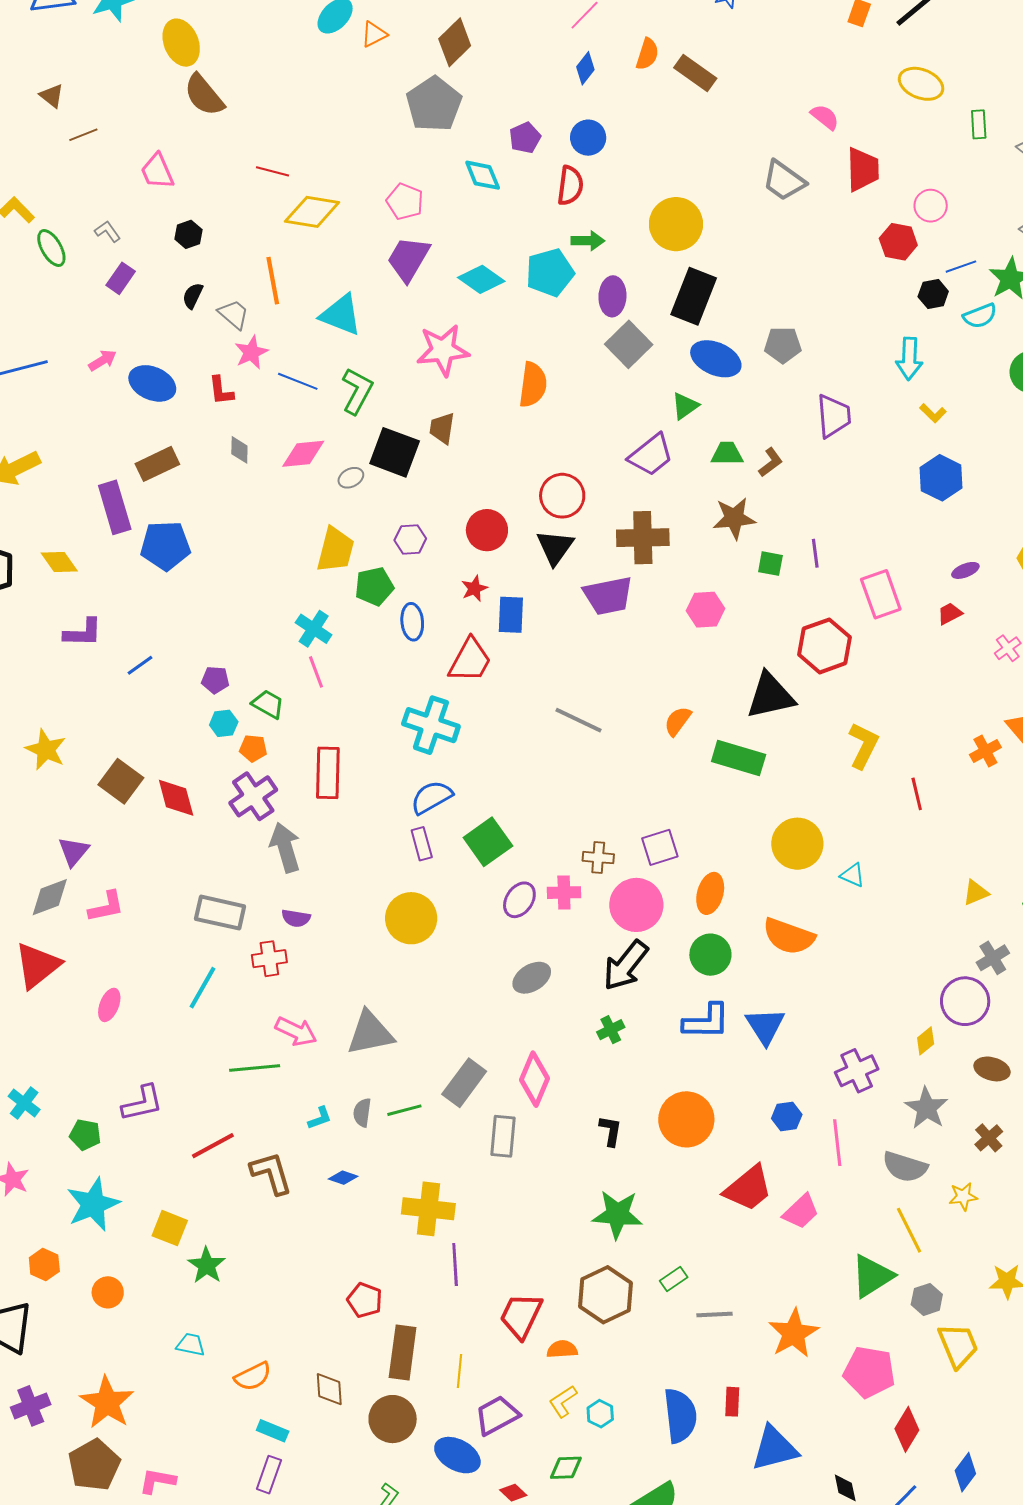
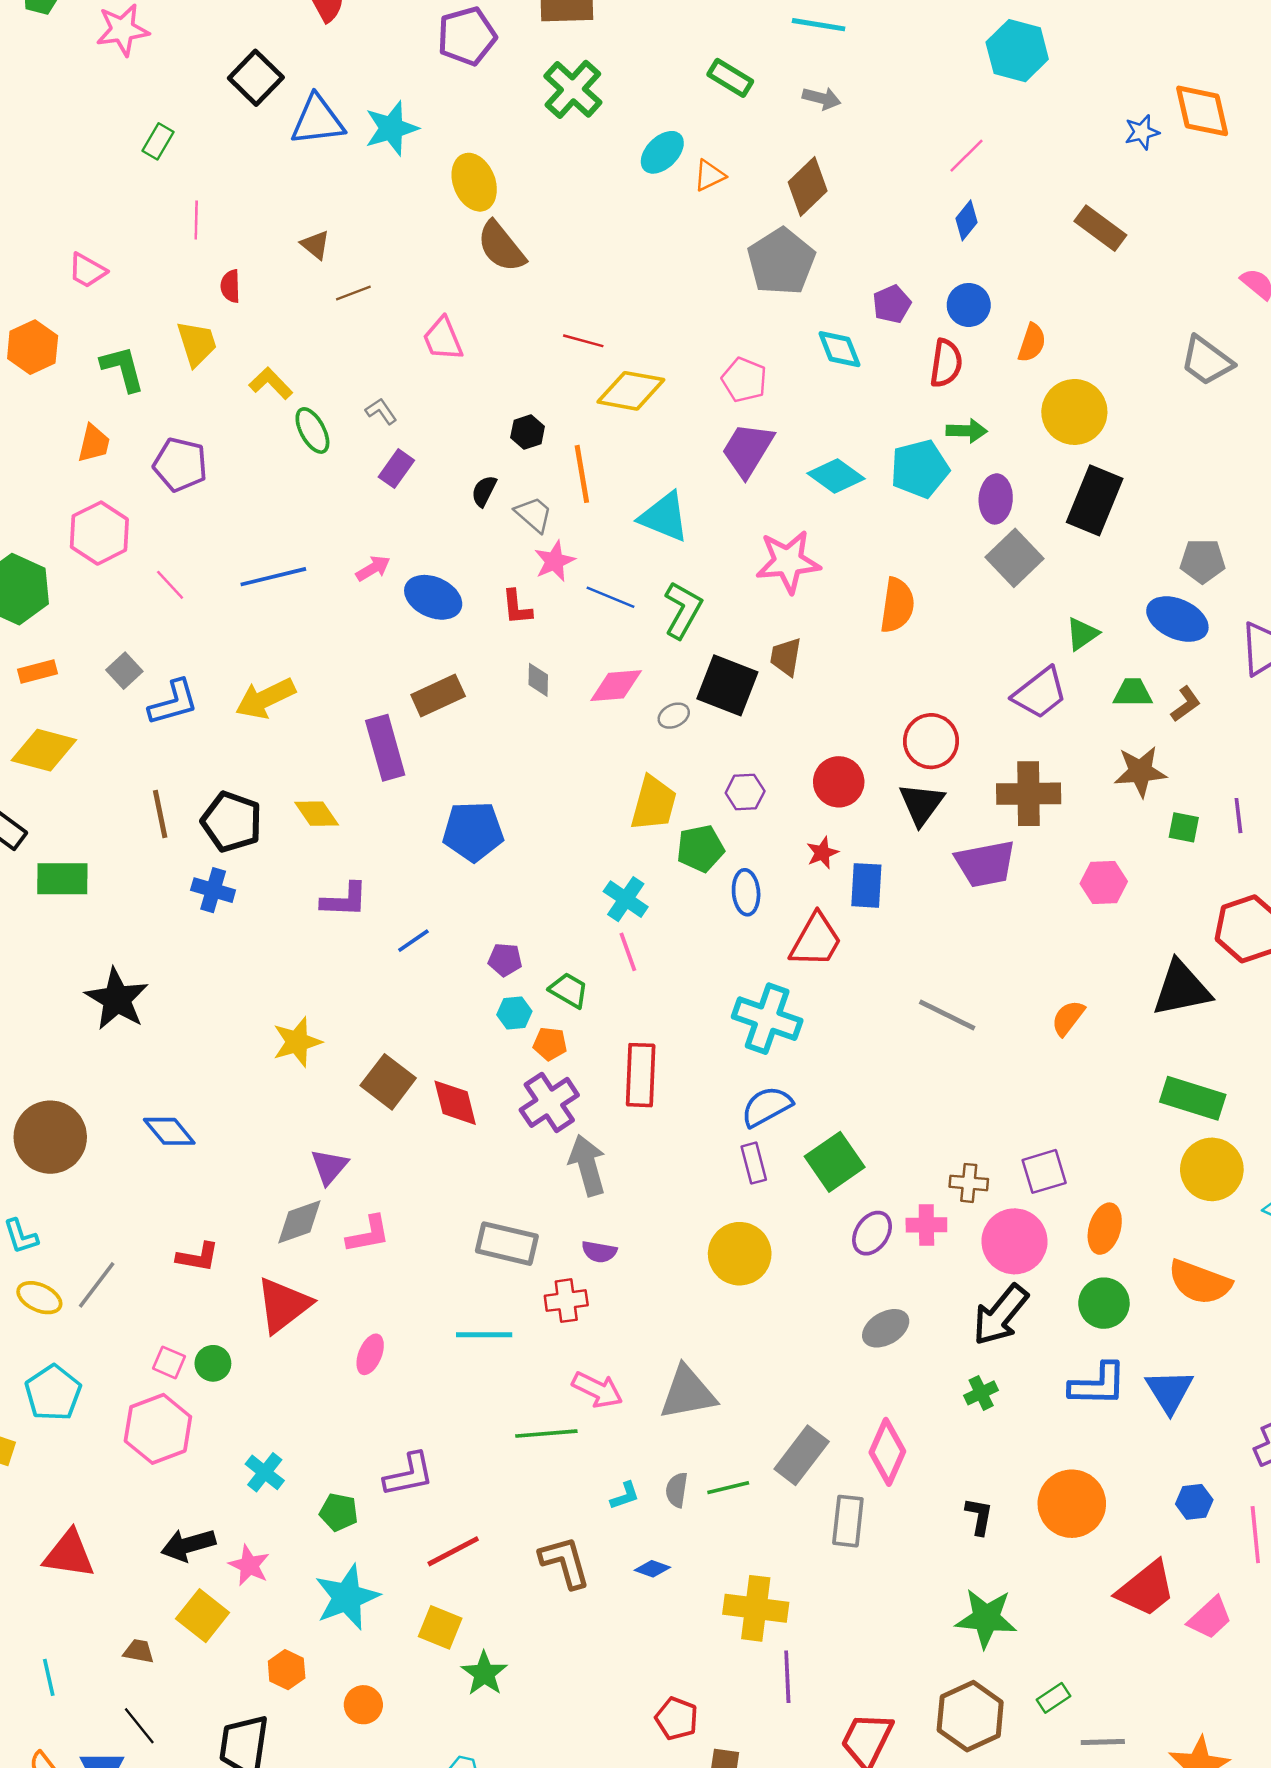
orange semicircle: (647, 54) -> (1032, 343), moved
black hexagon: (188, 234) -> (528, 432), moved
blue ellipse: (716, 359) -> (1177, 619), moved
blue pentagon: (165, 546) -> (473, 831), moved
yellow star: (46, 750) -> (297, 1042), turned 30
green rectangle: (739, 758) -> (1193, 1098), moved
cyan line: (202, 988) -> (484, 1335), turned 60
red line: (213, 1146) -> (453, 1551), moved

